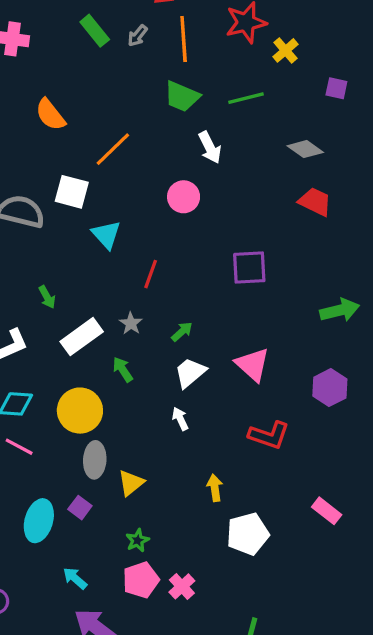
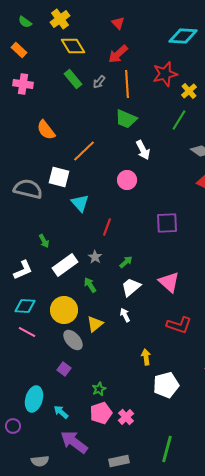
green line: (246, 98) -> (179, 120), moved, turned -45
gray ellipse: (95, 460) -> (73, 340), turned -45
yellow triangle: (131, 483) -> (95, 324), moved
cyan ellipse: (39, 521) -> (34, 399), moved

